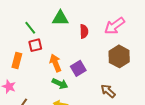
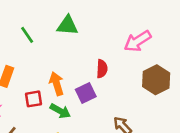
red semicircle: (84, 31) -> (102, 69), moved
red square: (35, 45) -> (34, 99), moved
brown hexagon: (119, 56) -> (156, 80), moved

